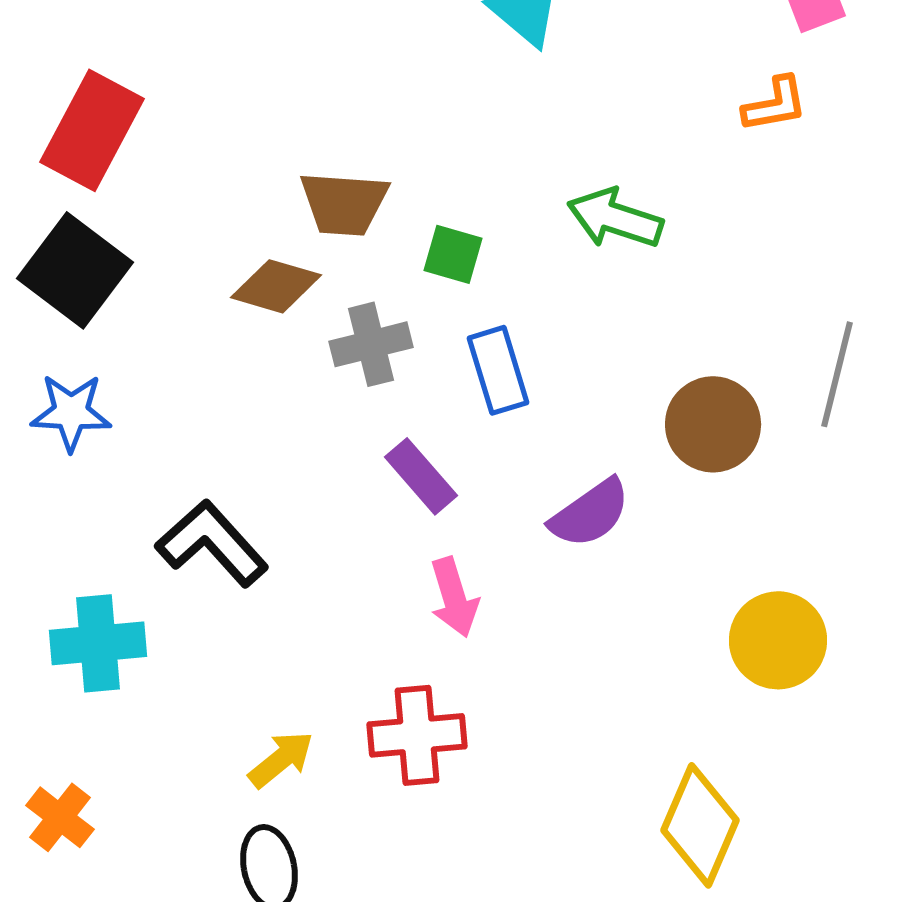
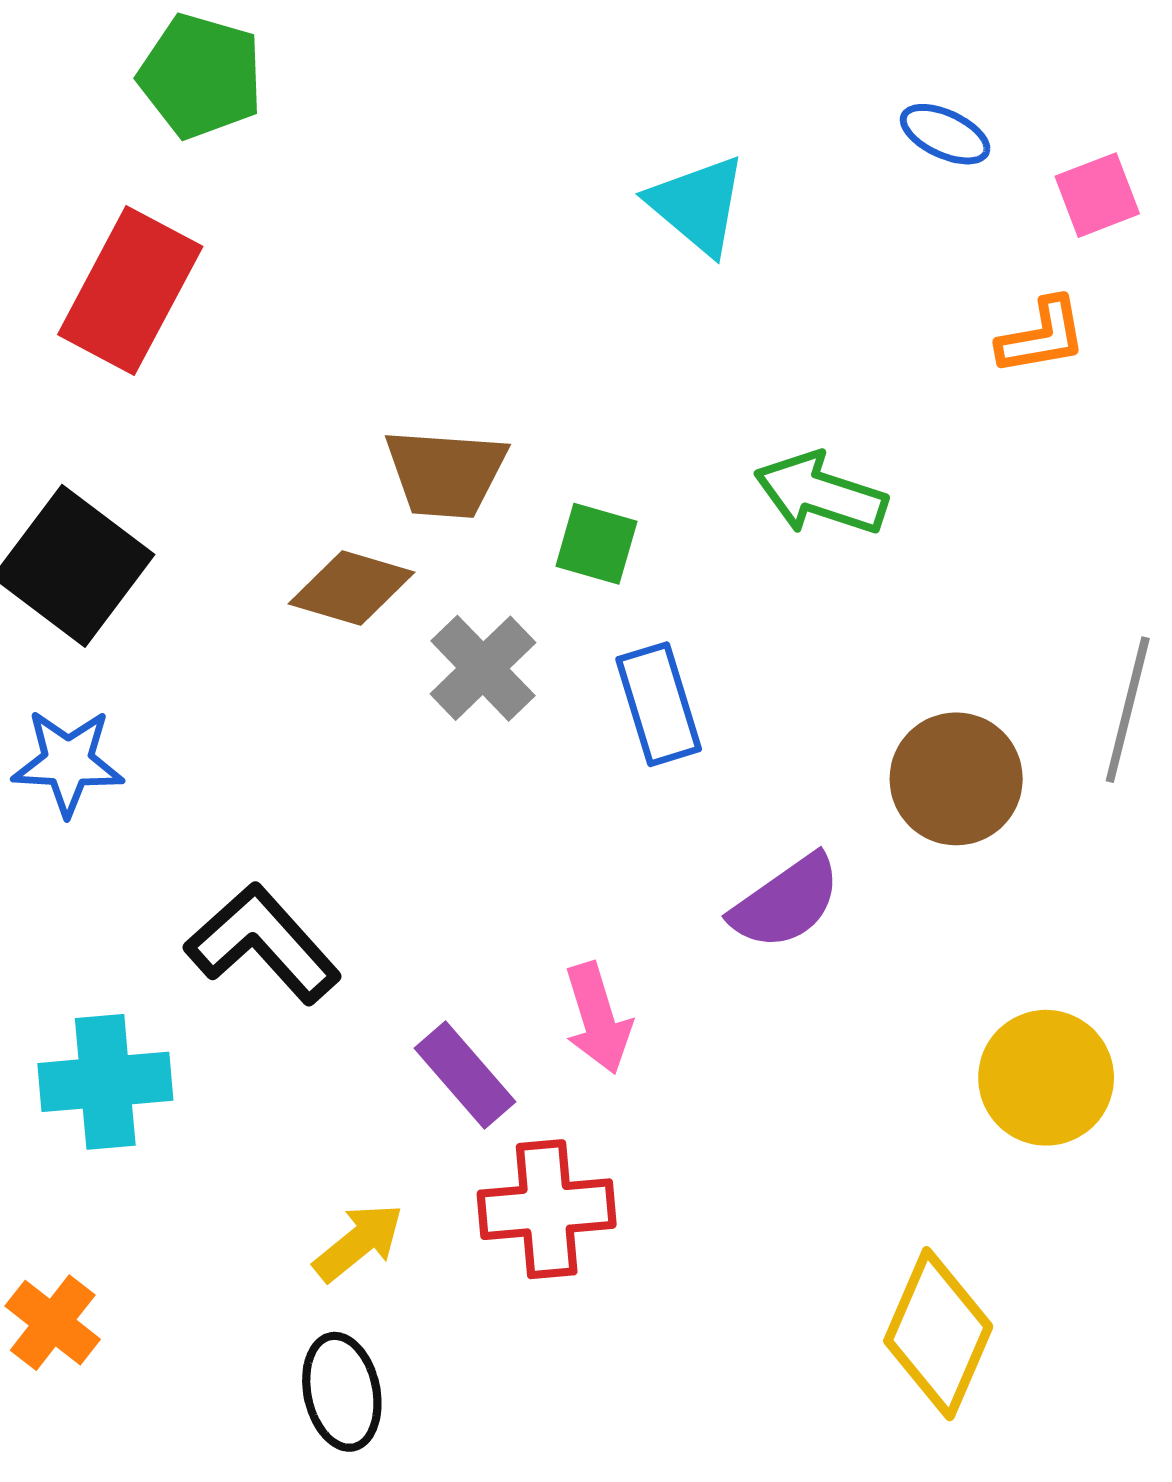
red rectangle: (92, 130) -> (130, 291), moved
gray cross: (371, 344) -> (483, 668), turned -30
purple rectangle: (421, 476) -> (465, 1075), moved

